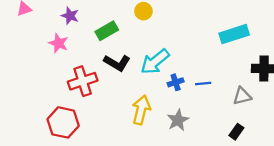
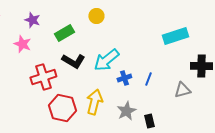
blue line: (203, 83) -> (148, 79), turned -64
red hexagon: (63, 122) -> (62, 108), moved
black rectangle: (236, 132) -> (149, 121), moved, turned -48

